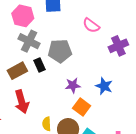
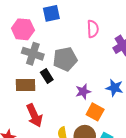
pink semicircle: (91, 25) -> (93, 29), turned -120
brown rectangle: (17, 71) -> (25, 85), turned 36

